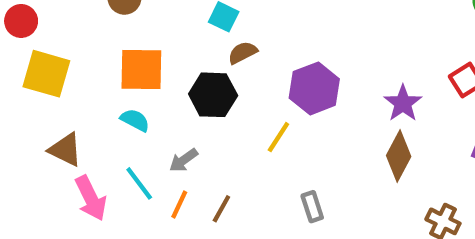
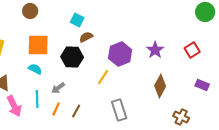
purple star: (403, 103) -> (155, 50), moved
cyan line: (139, 183) -> (37, 99), turned 36
gray rectangle: (312, 207) -> (119, 110), size x1.5

